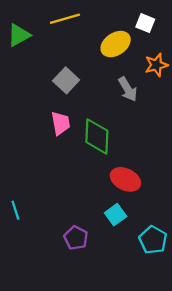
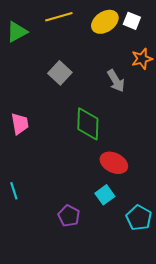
yellow ellipse: (116, 44) -> (105, 22), moved
pink trapezoid: (61, 123) -> (20, 124), moved

